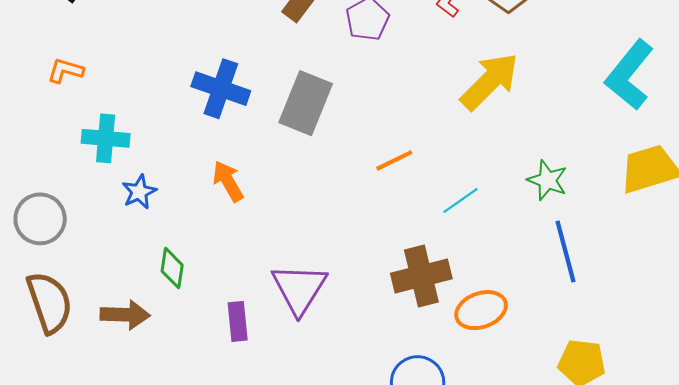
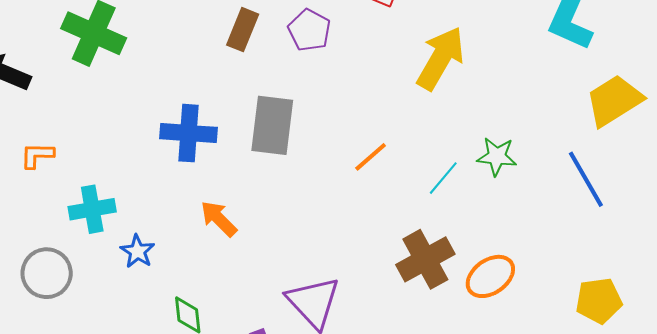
green star: (547, 180) -> (497, 156), moved
gray circle: (40, 219) -> (47, 273), moved
blue line: (565, 251) -> (586, 179), moved

